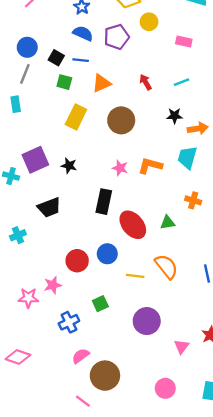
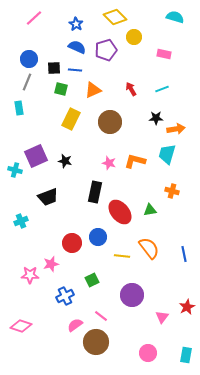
black square: (56, 58) -> (54, 68), turned -32
pink line: (83, 401) -> (101, 316), moved

